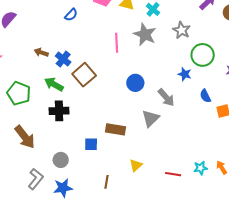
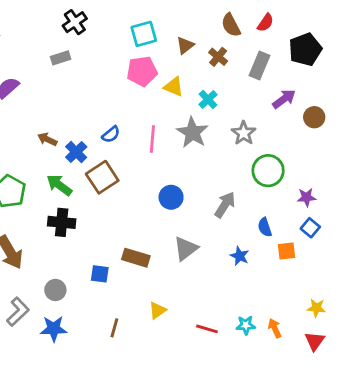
blue semicircle: (71, 15) -> (111, 134), moved
blue star: (185, 74) -> (240, 256), moved
gray arrow: (166, 97) -> (225, 205), moved, turned -114

